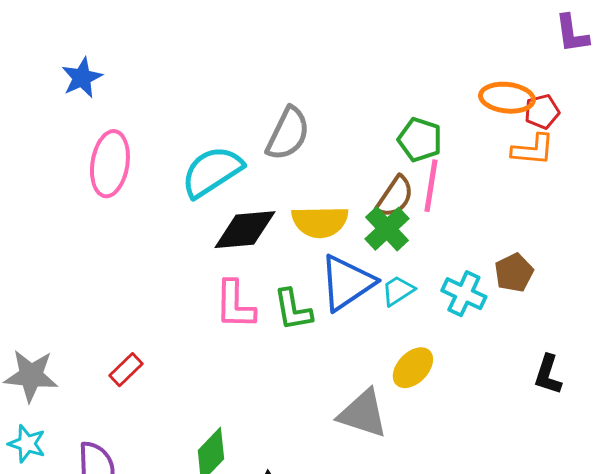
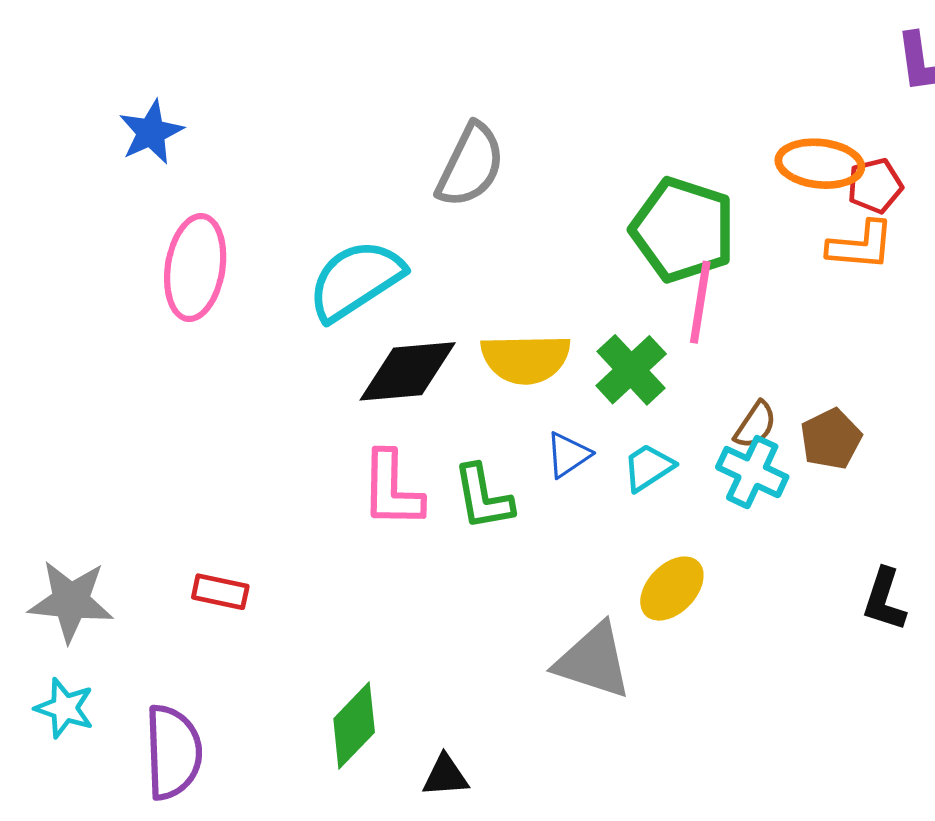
gray semicircle: (288, 134) -> (471, 165), moved
green pentagon: (420, 140) -> (683, 230), size x1.5
brown semicircle: (395, 197) -> (755, 425), moved, size x0.7
blue triangle: (347, 283) -> (568, 455), size x0.5
red rectangle: (126, 370) -> (220, 592), turned 56

